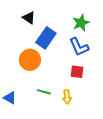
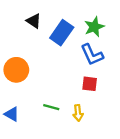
blue rectangle: (46, 38) -> (62, 33), moved
orange circle: (30, 60) -> (16, 70), moved

